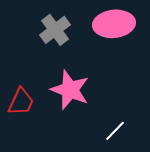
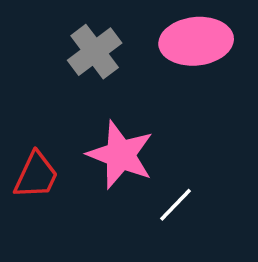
white line: (115, 131) -> (175, 205), moved

